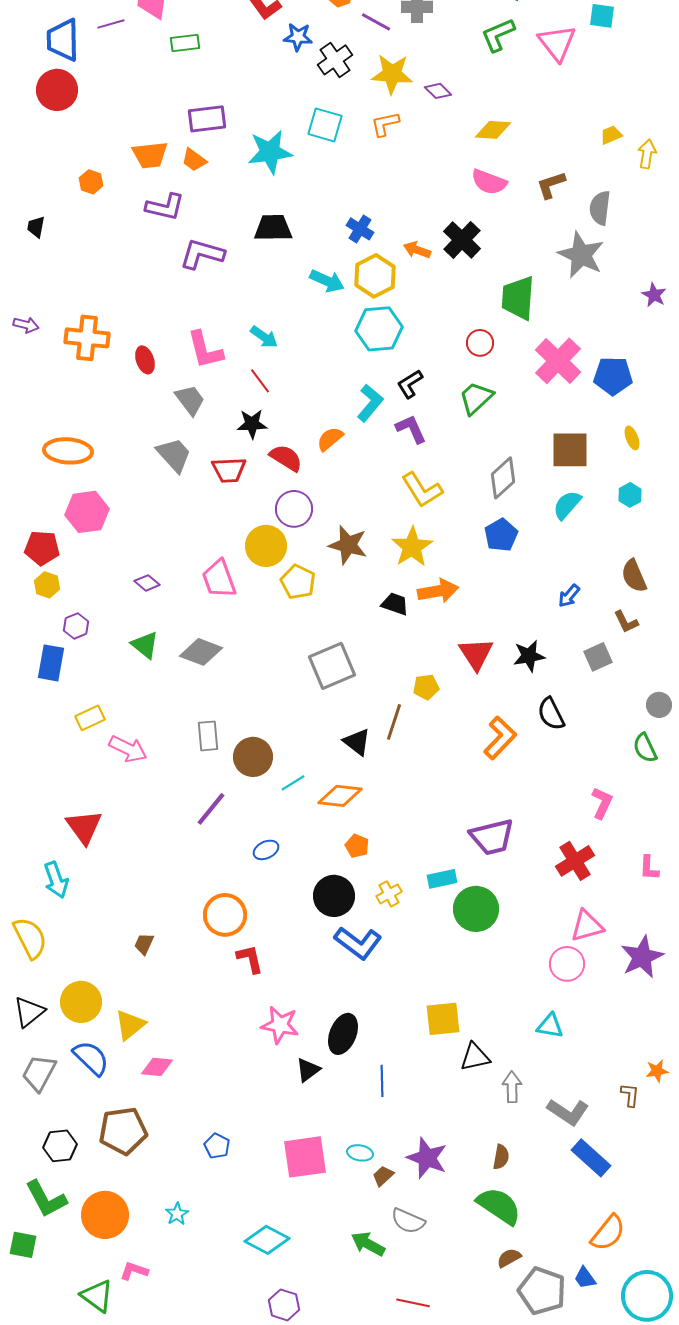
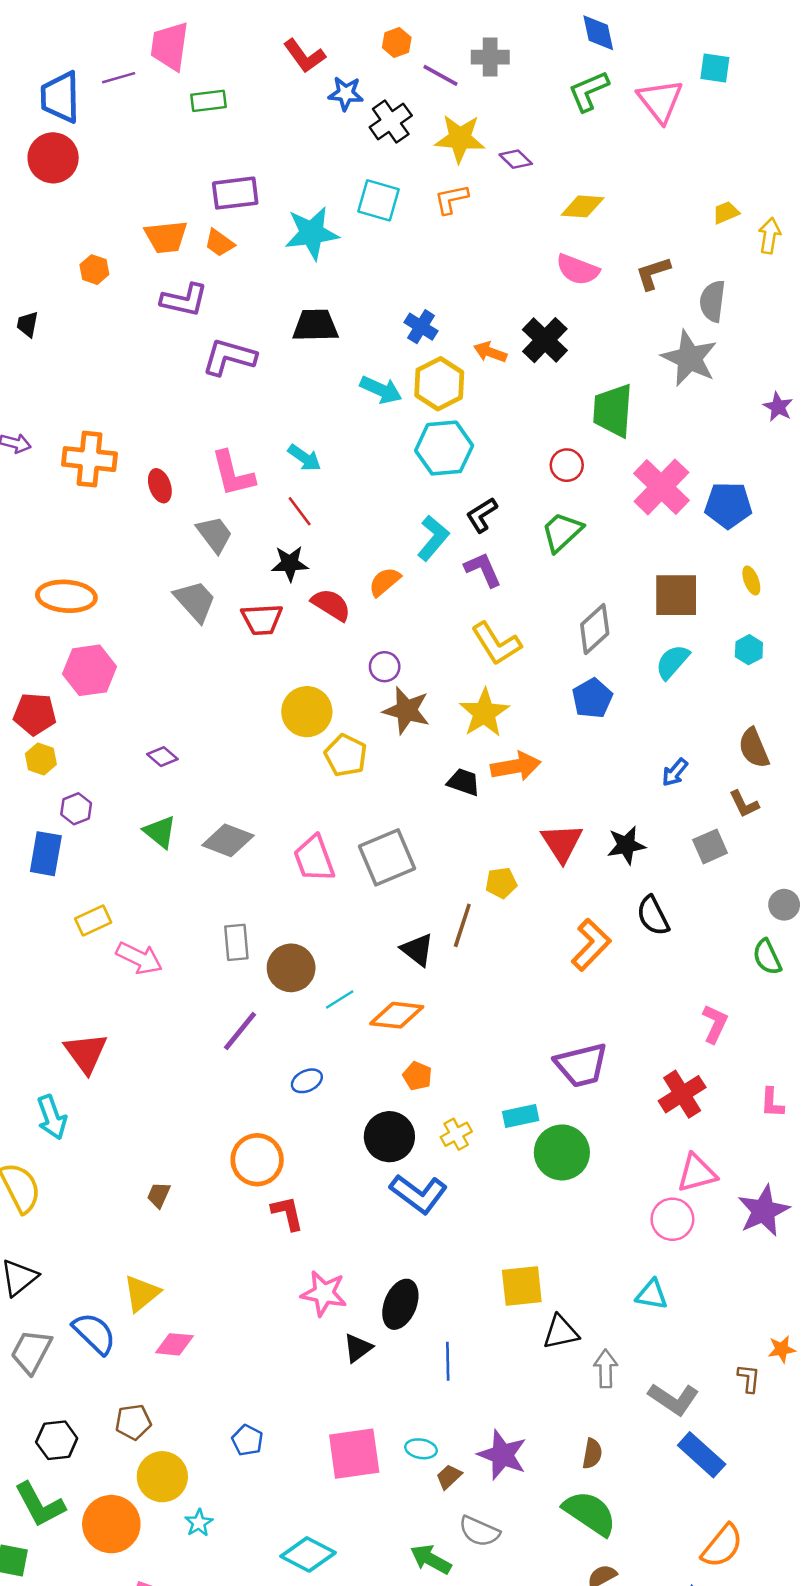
purple circle: (294, 509) -> (385, 667), moved, size x0.7
pink trapezoid: (219, 579) -> (314, 859), moved
yellow circle: (81, 1002) -> (162, 1477), moved
brown pentagon: (123, 1131) -> (133, 1422), size x0.6

